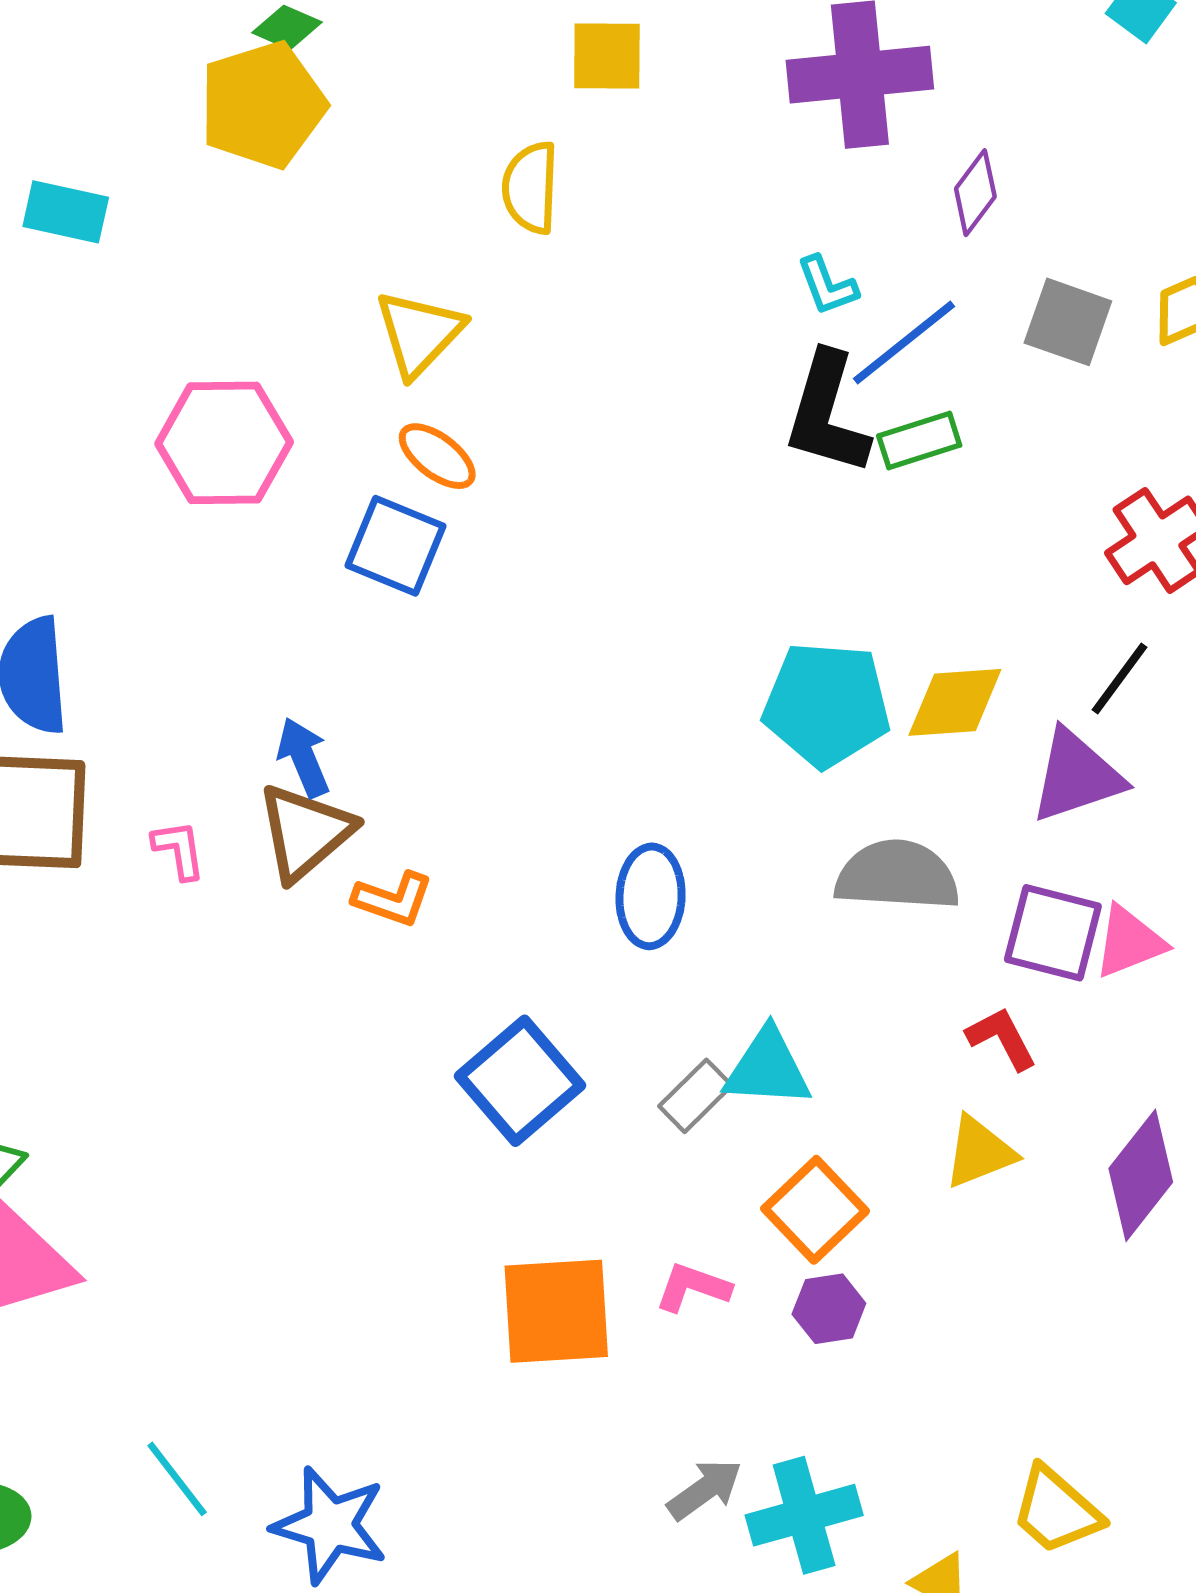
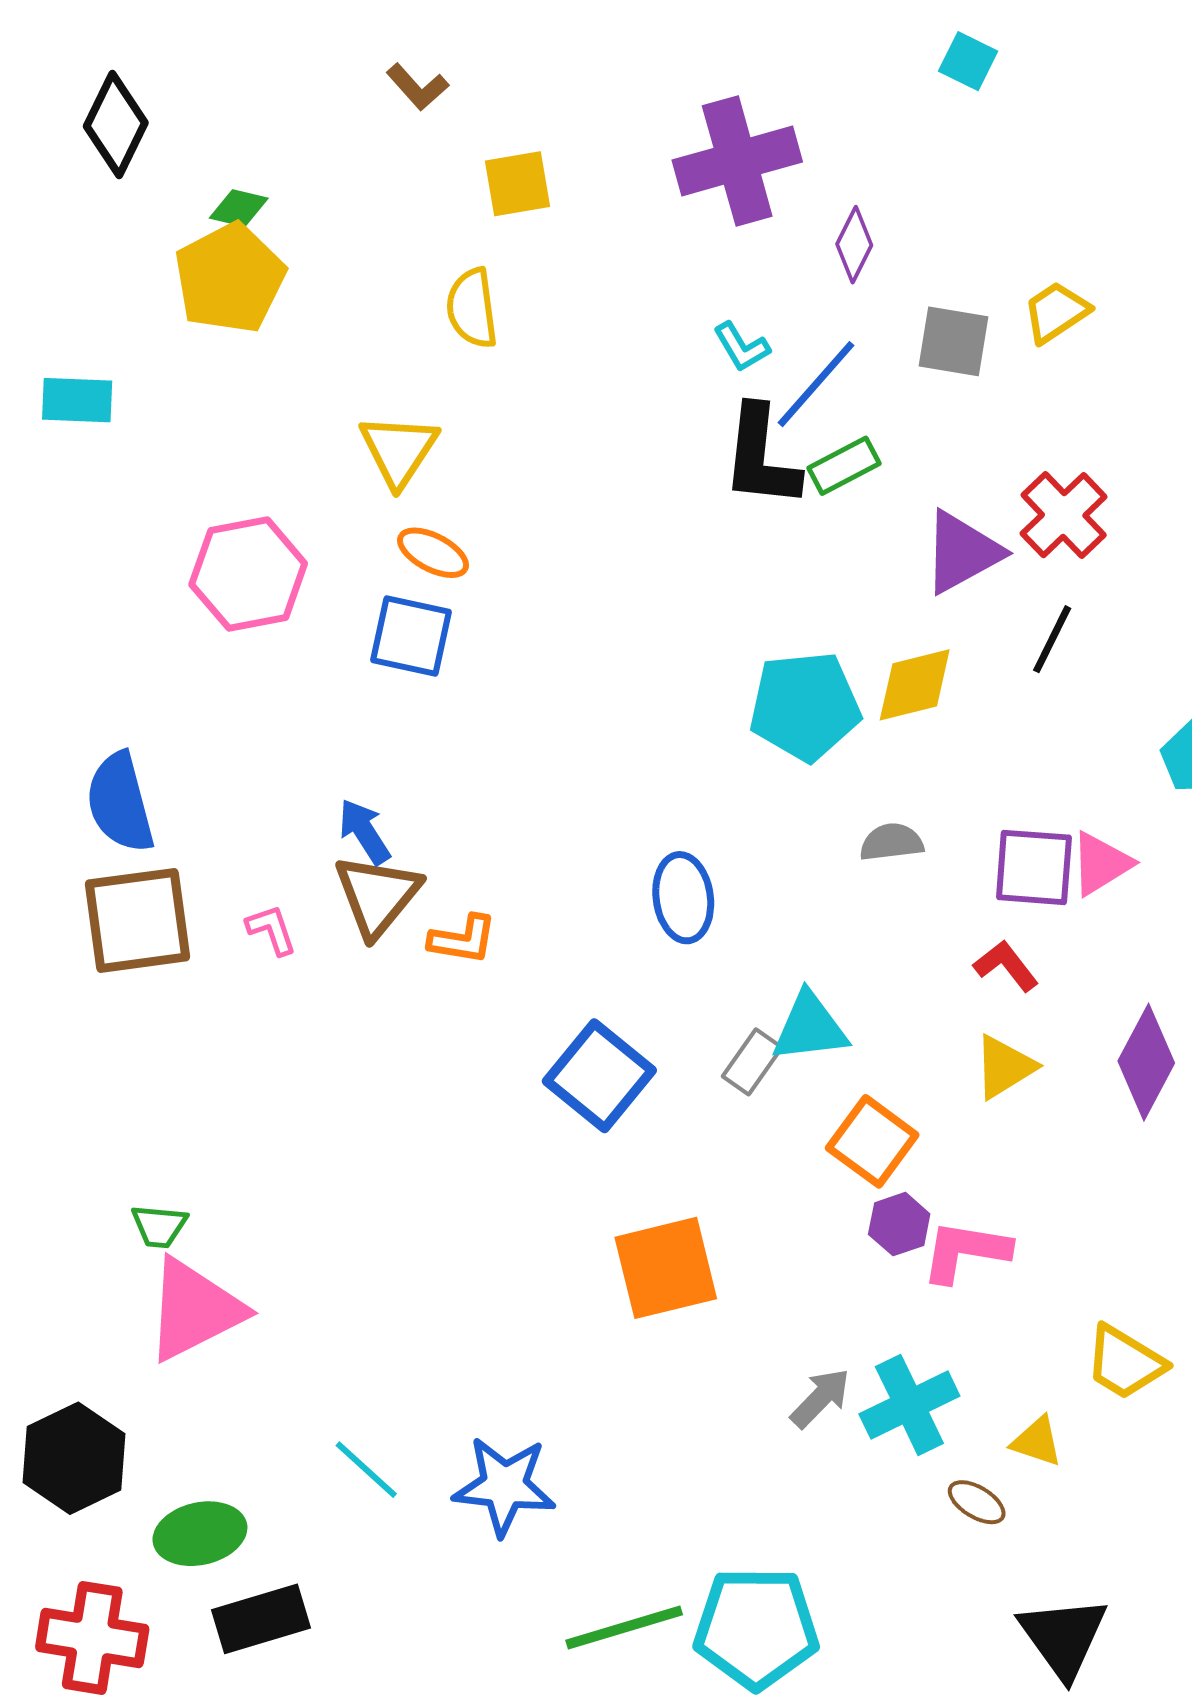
purple triangle: (1077, 776) -> (962, 552), moved
gray semicircle: (897, 876) -> (892, 842), size x0.6
pink L-shape: (693, 1287) -> (966, 1251), moved, size x1.4

